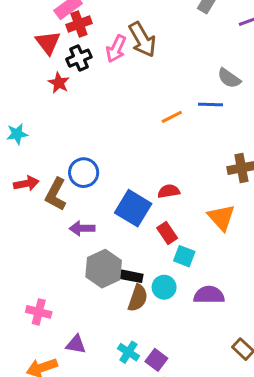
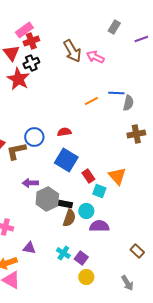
pink arrow: (116, 49) -> (95, 57), moved, turned 90
gray semicircle: (229, 78) -> (128, 103), moved, turned -112
red star: (59, 83) -> (18, 79), size x1.6
red semicircle: (169, 191) -> (64, 132), moved
brown L-shape: (56, 194) -> (16, 151), turned 50
orange triangle: (221, 218) -> (117, 176), moved
purple arrow: (82, 228) -> (30, 183), moved
purple semicircle: (209, 295) -> (99, 226), moved

